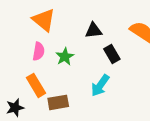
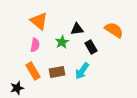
green star: (65, 57) -> (62, 42), moved
brown rectangle: (58, 102) -> (57, 72), moved

